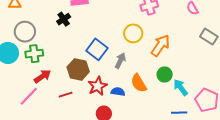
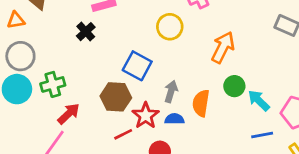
gray circle: (25, 32) -> (20, 56), moved
yellow circle: (133, 33) -> (170, 27), moved
gray arrow: (120, 61) -> (171, 91), moved
orange semicircle: (139, 83) -> (201, 103), turned 48
red line: (66, 95) -> (123, 134), moved

